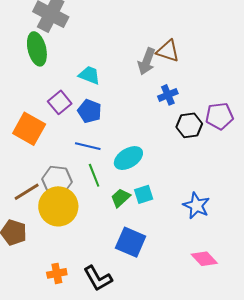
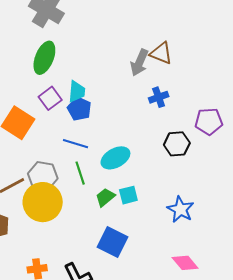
green ellipse: (37, 49) -> (44, 58), moved, turned 32
cyan trapezoid: (89, 75) -> (77, 92), moved, turned 70
black hexagon: (189, 125) -> (177, 144), moved

